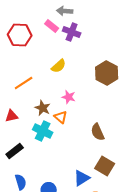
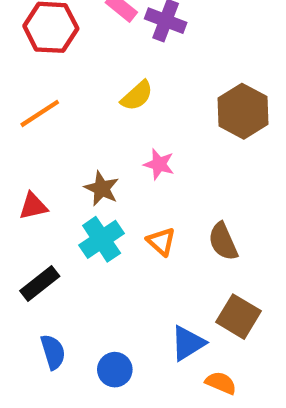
orange line: (24, 83) -> (40, 113), moved
orange triangle: (61, 117) -> (161, 242), moved
cyan cross: (43, 131) -> (102, 239), turned 30

